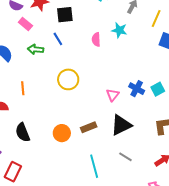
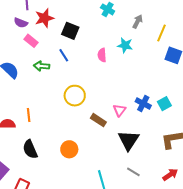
black square: (65, 15) -> (70, 31), turned 30
orange line: (23, 88) -> (29, 115), moved
black triangle: (121, 125) -> (128, 140), turned -30
brown rectangle: (89, 127) -> (98, 120), moved, turned 56

